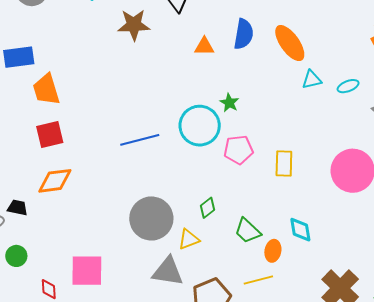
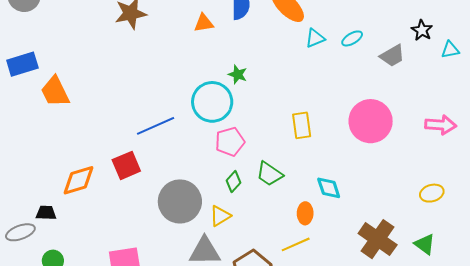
red square: (50, 135) -> (126, 165), moved
pink pentagon: (239, 150) -> (230, 142), moved
green trapezoid: (248, 231) -> (269, 174), moved

